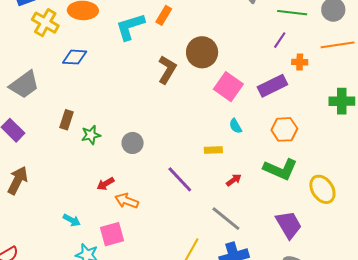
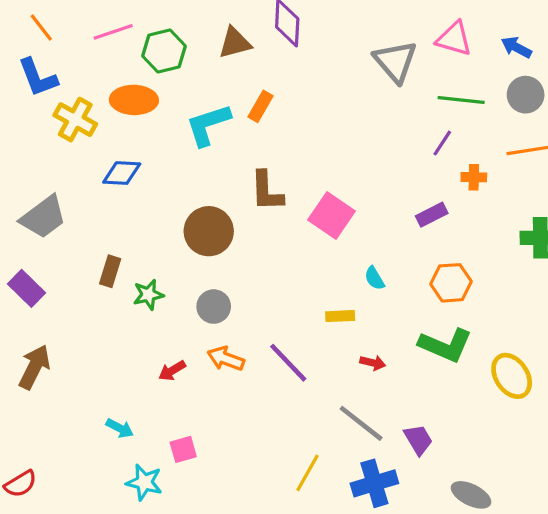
brown circle: (202, 52) -> (209, 231), moved
brown L-shape: (167, 70) -> (267, 191), turned 148
purple rectangle: (272, 86) -> (432, 215), size x0.7
pink square: (228, 87) -> (331, 216), moved
red arrow: (234, 180) -> (373, 363), turned 49
orange arrow: (127, 201) -> (226, 359), moved
purple trapezoid: (289, 225) -> (418, 440), moved, size x0.7
pink square: (112, 234) -> (183, 449), size x0.7

